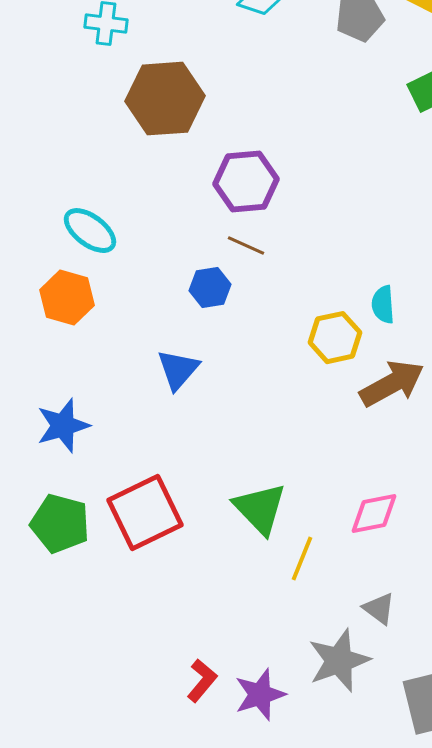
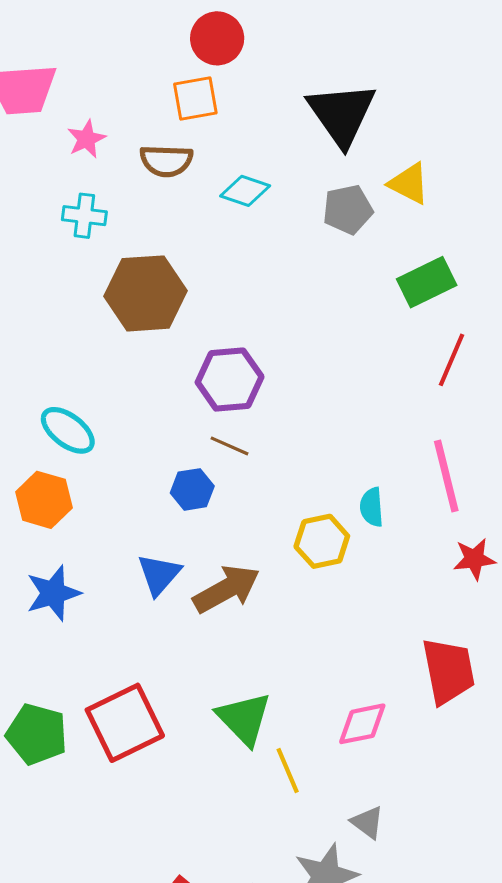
brown arrow: (392, 384) -> (226, 589), moved
blue star: (63, 426) -> (53, 593), moved
yellow line: (302, 559) -> (288, 770), turned -45

